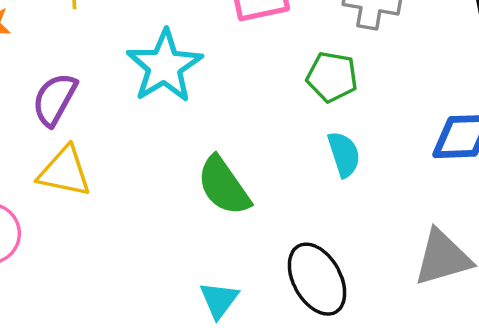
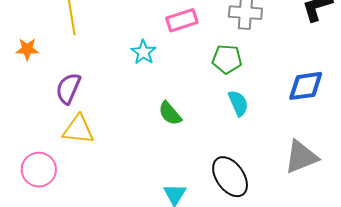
cyan star: (164, 66) -> (143, 52), moved, size x0.6
green semicircle: (224, 186) -> (170, 113), moved, size x0.7

